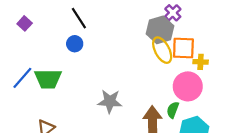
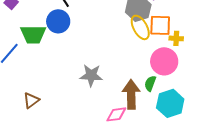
blue circle: (75, 44) -> (58, 21), size x1.5
green trapezoid: (48, 79) -> (33, 34), moved

